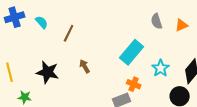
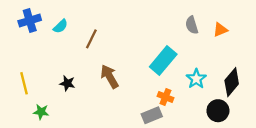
cyan semicircle: (42, 22) -> (60, 26), turned 88
brown arrow: (85, 66) -> (110, 76), size x1.5
black star: (48, 72) -> (67, 83), size x0.6

